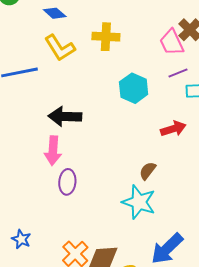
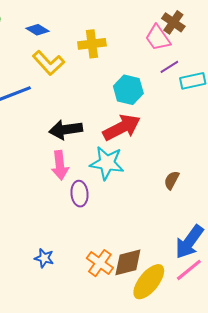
red arrow: (173, 129) -> (122, 127), moved, size x1.5
brown semicircle: (148, 171) -> (172, 180), moved
cyan star: (139, 202) -> (107, 163), moved

